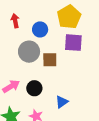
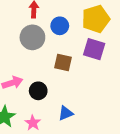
gray circle: (29, 52) -> (32, 37), moved

